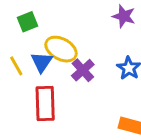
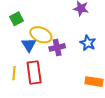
yellow line: (16, 66) -> (14, 73), moved, turned 40
purple cross: (83, 70) -> (57, 47), turned 35

